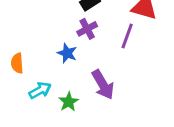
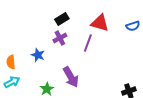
blue star: (67, 53) -> (38, 55), moved
cyan arrow: (40, 90) -> (12, 82), moved

